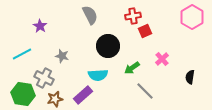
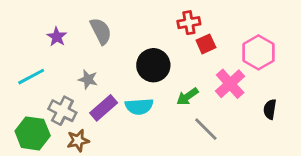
gray semicircle: (90, 15) -> (101, 31), moved
pink hexagon: (192, 17) -> (258, 52), moved
pink cross: (162, 59) -> (230, 84), size x1.5
purple rectangle: (83, 95) -> (104, 108), moved

